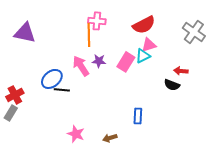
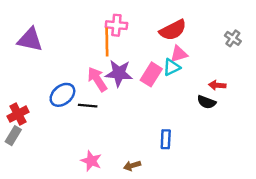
gray cross: (194, 32) -> (233, 38), size x0.6
purple star: (99, 61) -> (119, 73), size x1.6
black line: (62, 90) -> (88, 106), moved

